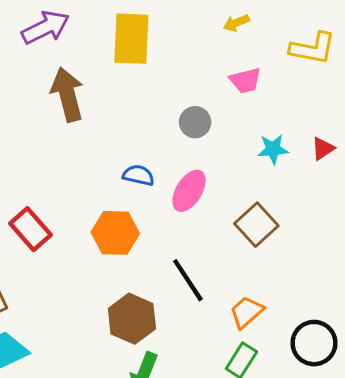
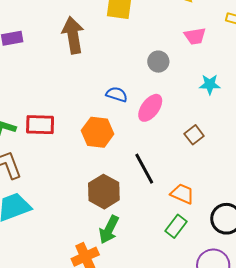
brown square: (256, 225) -> (194, 135), size x0.7
red rectangle: (30, 229) -> (40, 125), turned -52
orange trapezoid: (247, 312) -> (182, 194), turned 60

